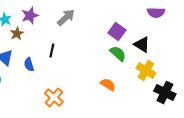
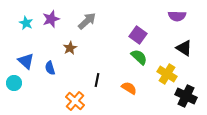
brown star: (17, 33) -> (70, 48), moved
black triangle: (142, 44) -> (184, 48), moved
black line: (52, 50) -> (97, 80), moved

